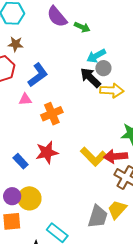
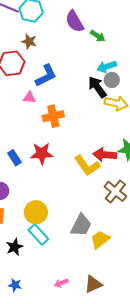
red arrow: (116, 156) -> (105, 155), moved
yellow circle: (29, 198) -> (36, 212), moved
yellow trapezoid: (117, 210) -> (100, 240), moved

